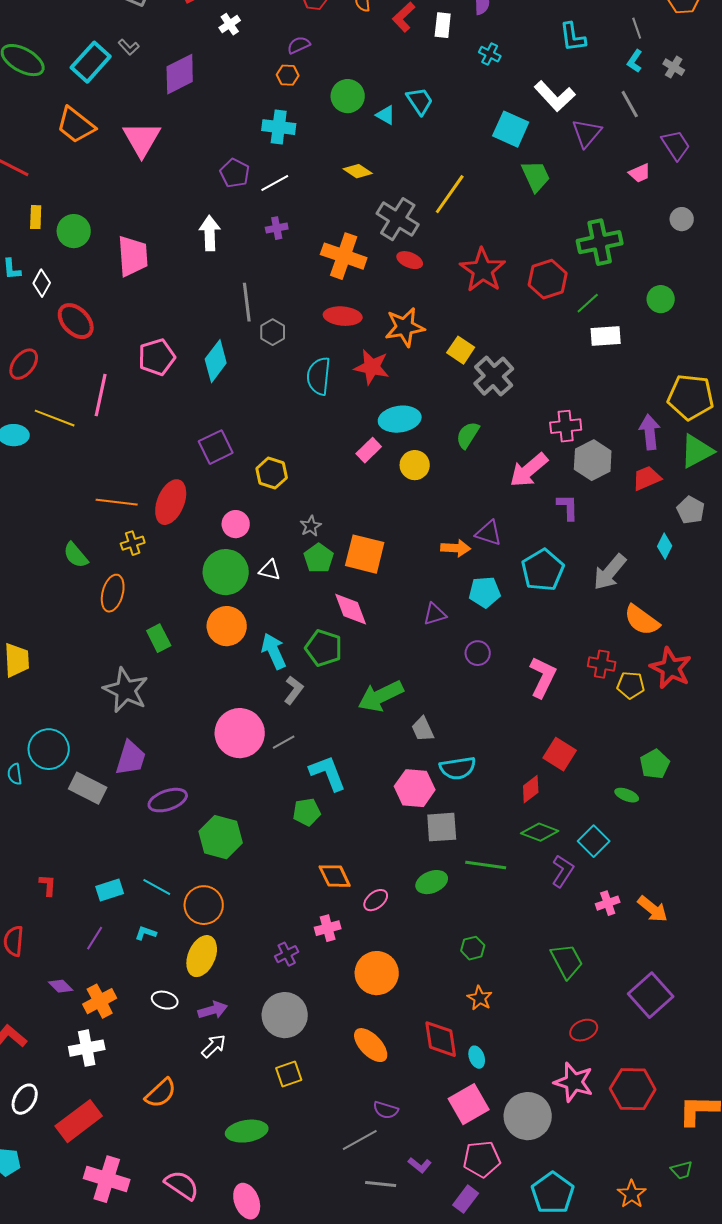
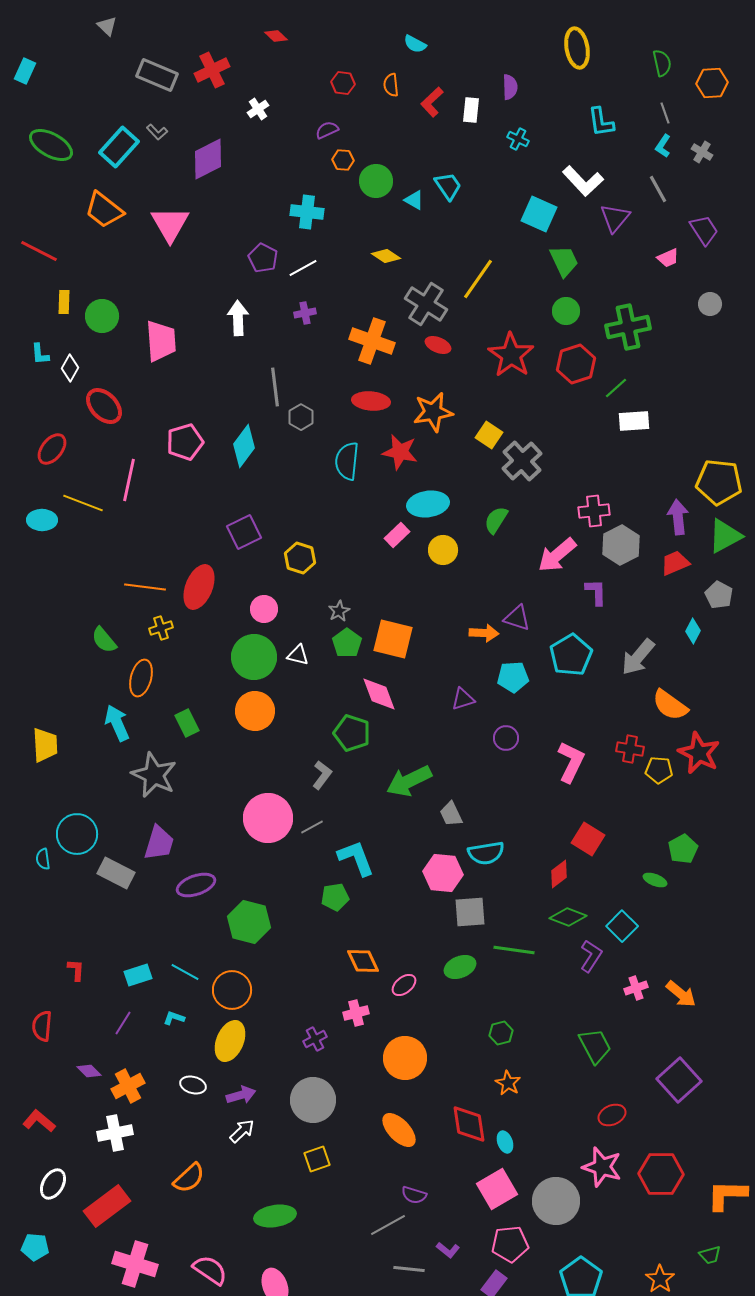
orange hexagon: (288, 75) -> (343, 160), moved
green circle: (661, 299) -> (566, 311), moved
cyan arrow: (274, 651) -> (117, 723), moved

